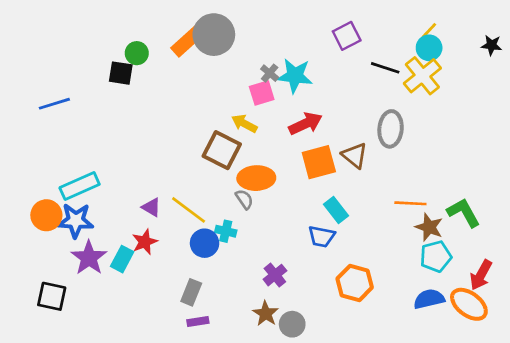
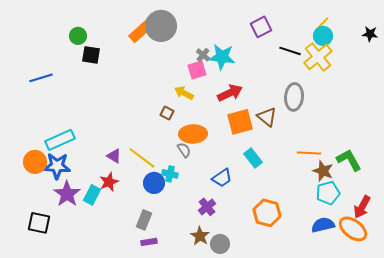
green circle: (137, 53) -> (78, 36), moved
brown square: (222, 150) -> (167, 113), size x0.5
blue trapezoid: (321, 237) -> (222, 178), moved, turned -45

